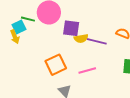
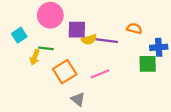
green line: (28, 19) -> (46, 48), moved
yellow arrow: (15, 37) -> (35, 57), moved, turned 48

